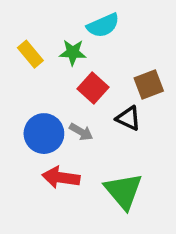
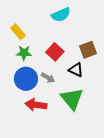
green star: (73, 52) -> (24, 53), moved
green triangle: (123, 191) -> (72, 99), moved

